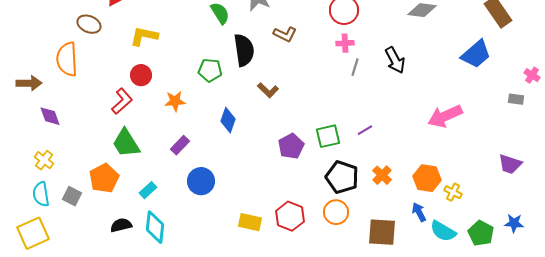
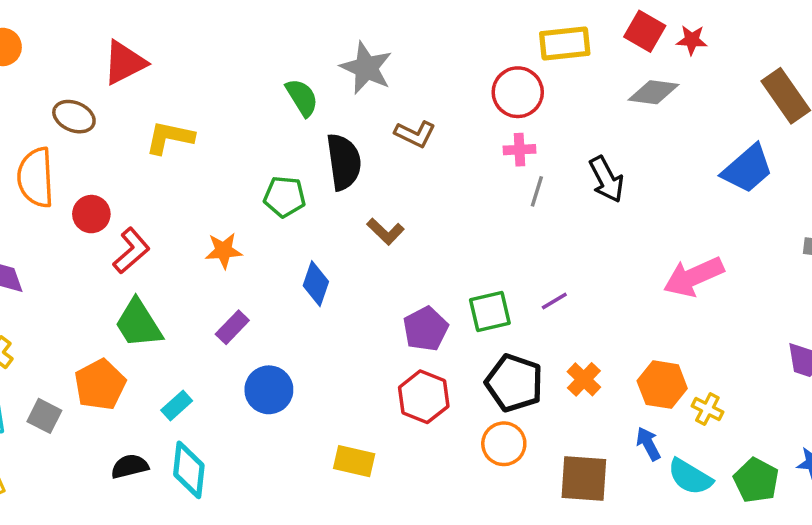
red circle: (141, 75) -> (91, 214), moved
red hexagon: (290, 216) -> (424, 397), moved

